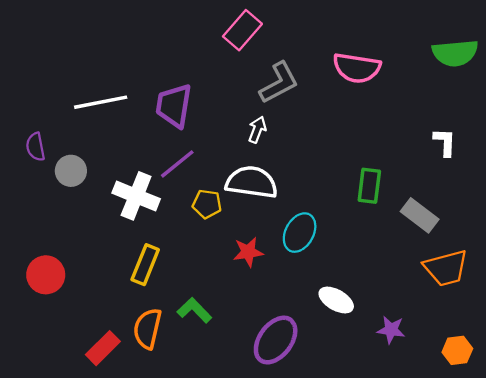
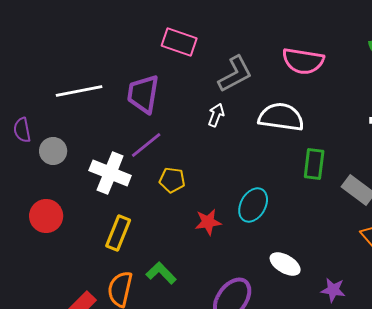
pink rectangle: (242, 30) -> (179, 42), moved, turned 68
white semicircle: (252, 182) -> (281, 117), moved
red circle: (46, 275) -> (46, 216), moved

